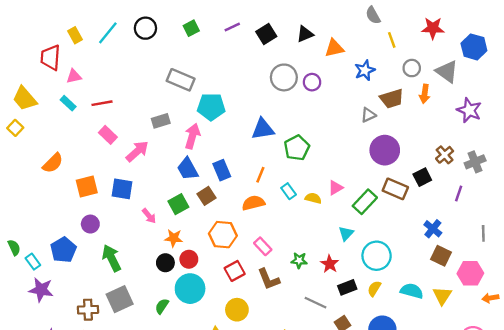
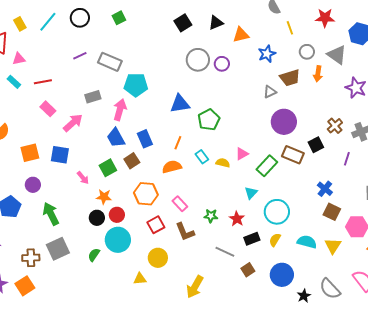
purple line: (232, 27) -> (80, 56), moved

